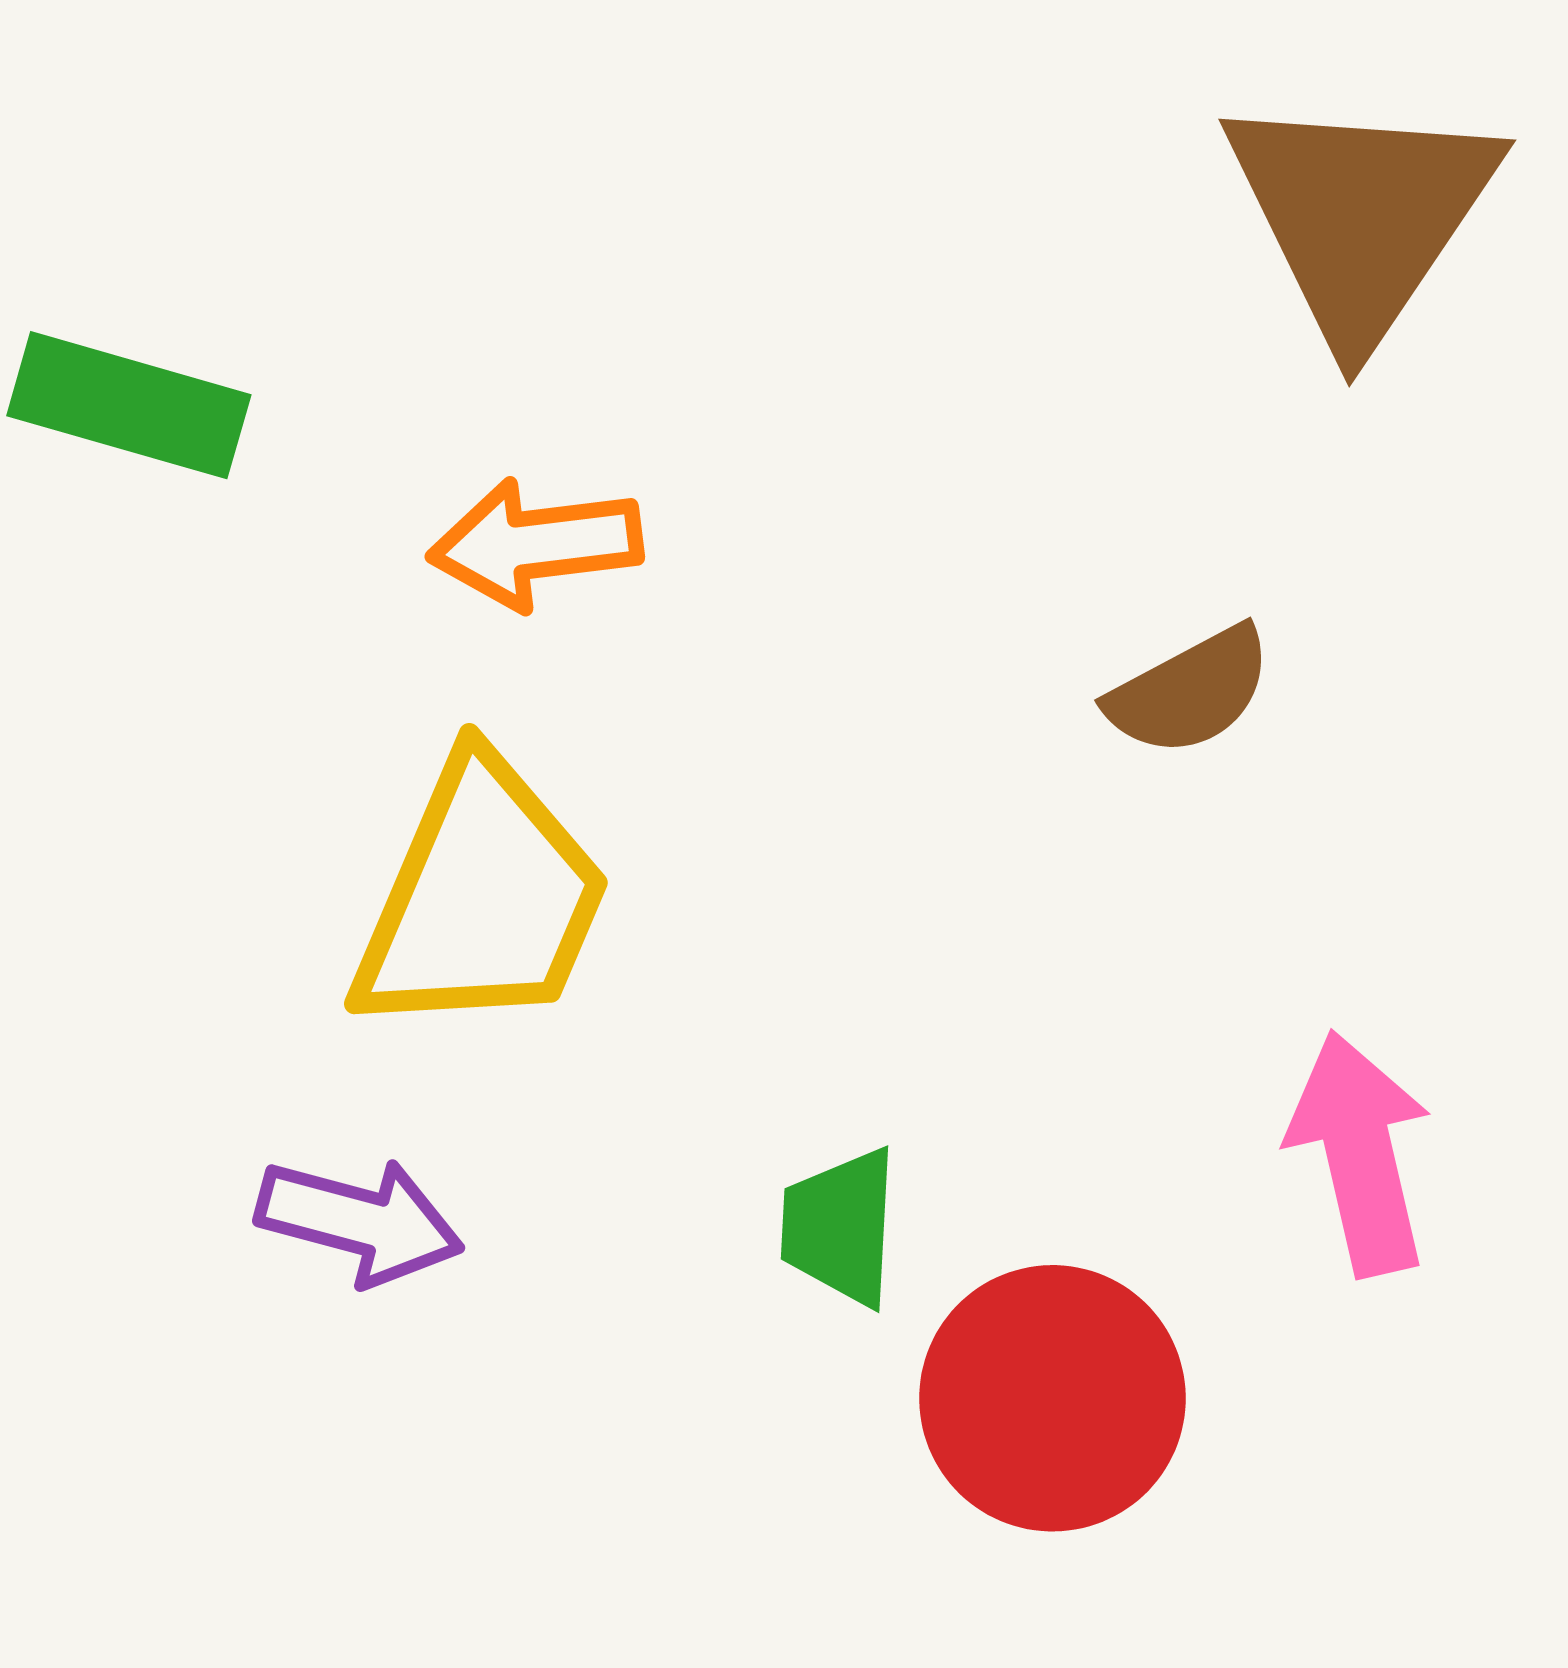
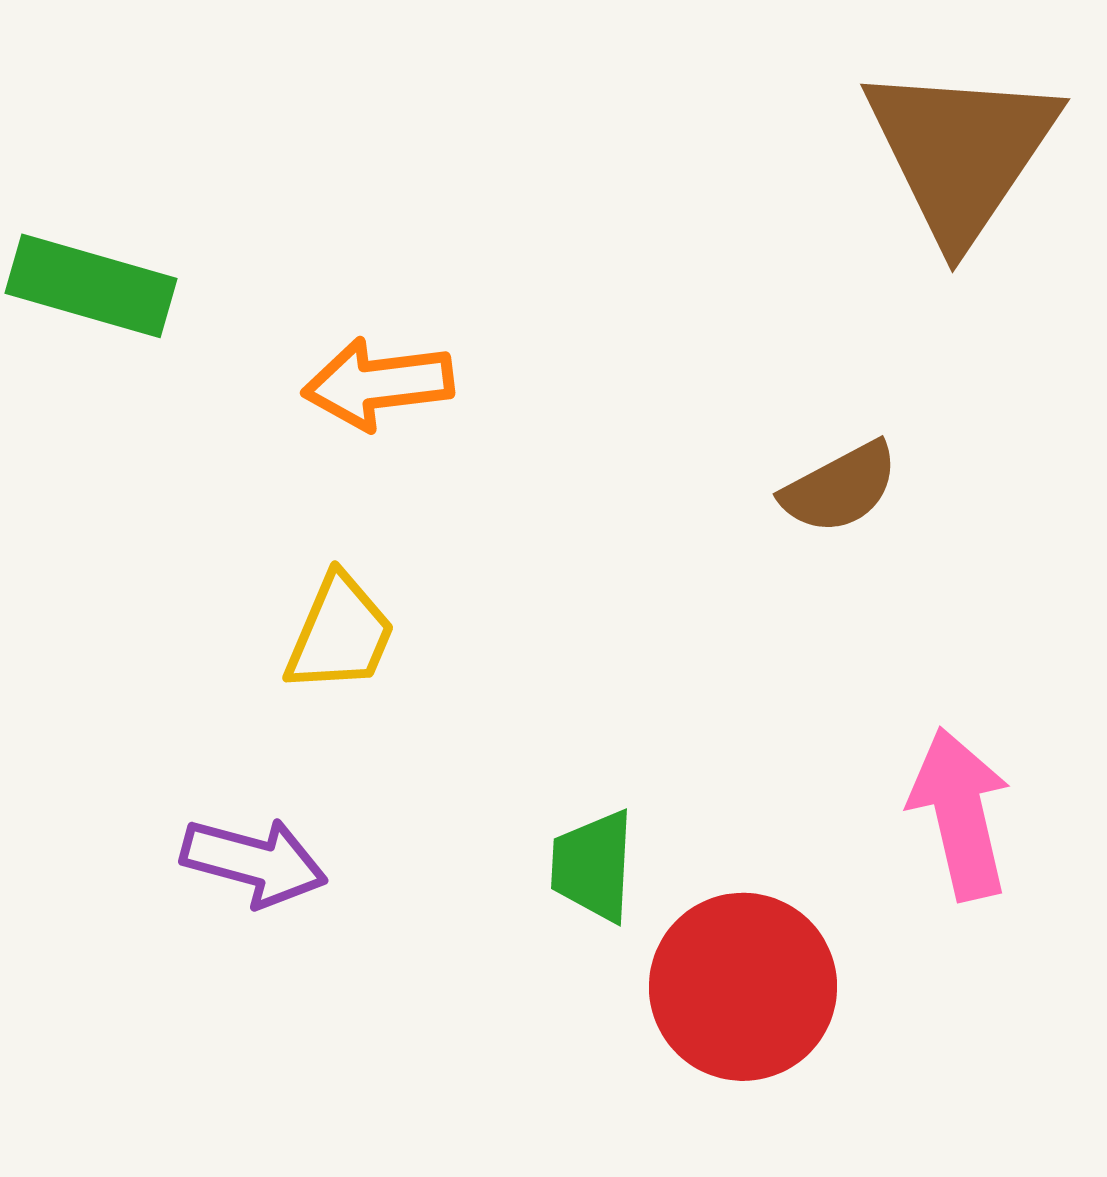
yellow trapezoid: (482, 898) -> (340, 634), size x0.6

